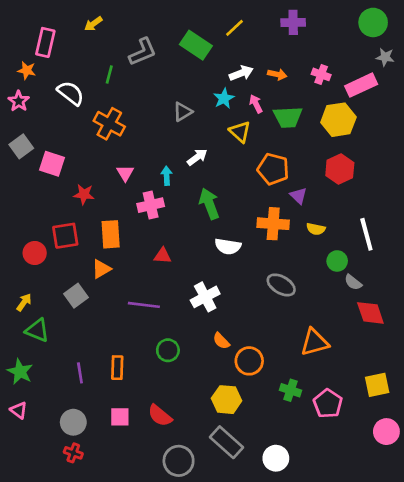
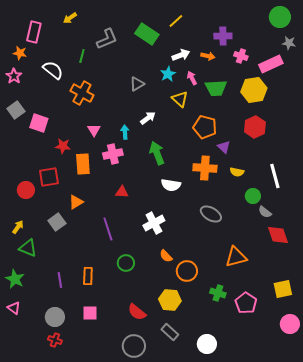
purple cross: (293, 22) -> (223, 36), moved
orange rectangle: (111, 234) -> (83, 164), moved
purple line: (144, 305) -> (108, 229), turned 65
red semicircle: (160, 416) -> (137, 312), moved
gray rectangle: (227, 442) -> (170, 332), size x0.7

